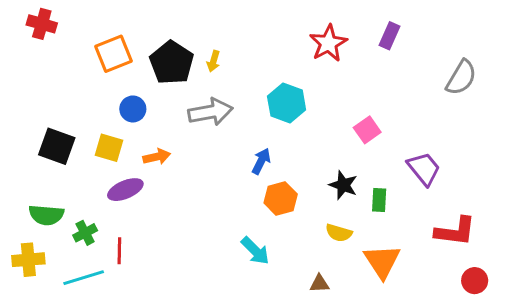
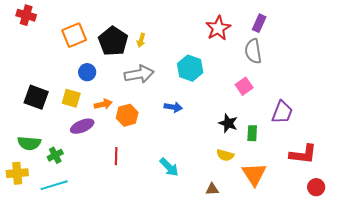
gray semicircle: (461, 78) -> (253, 51), moved, turned 140
blue arrow: (261, 161) -> (173, 107), turned 72
purple trapezoid: (424, 169) -> (282, 112), turned 60
orange hexagon: (281, 199) -> (127, 115), moved
red line: (119, 251) -> (116, 156), moved

